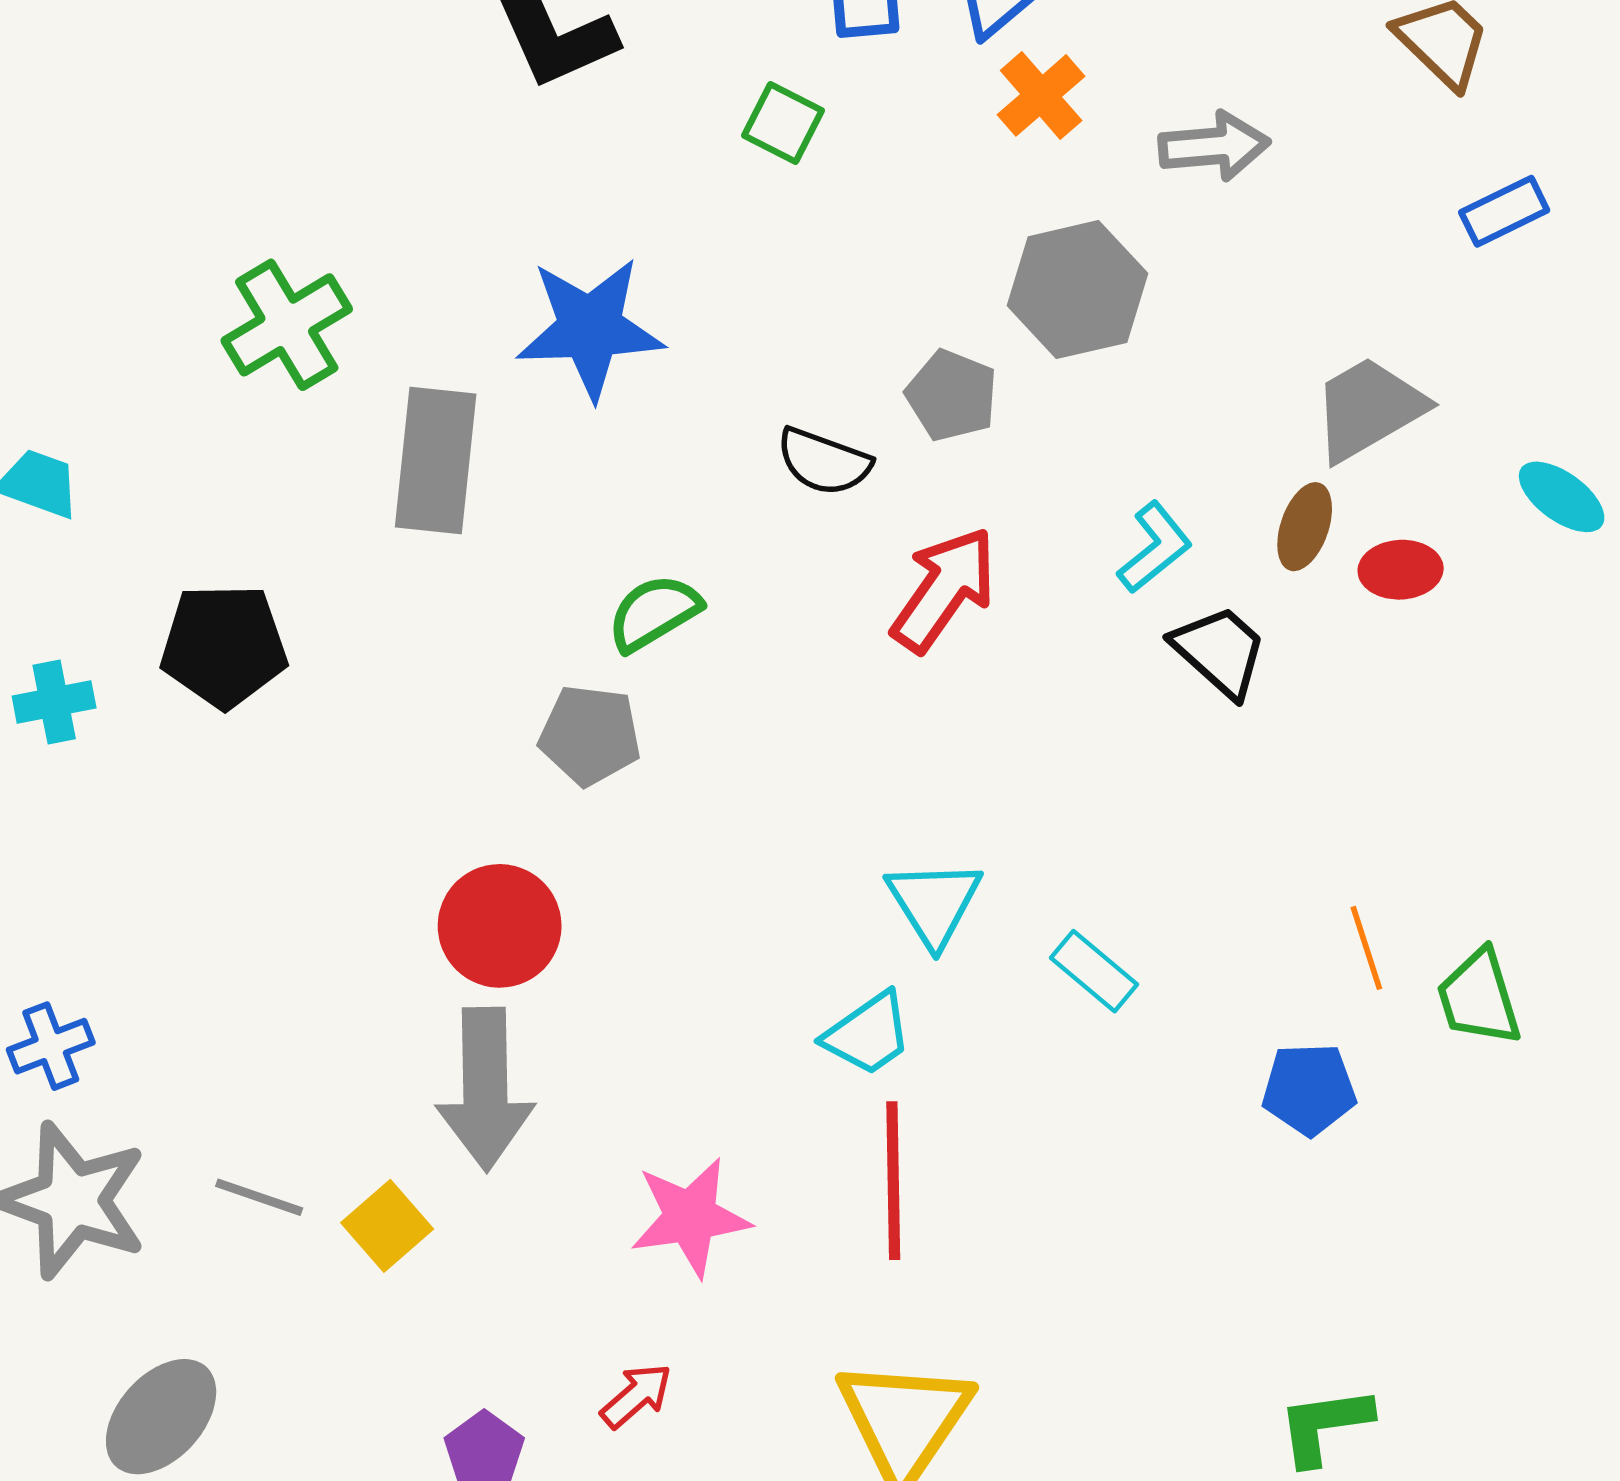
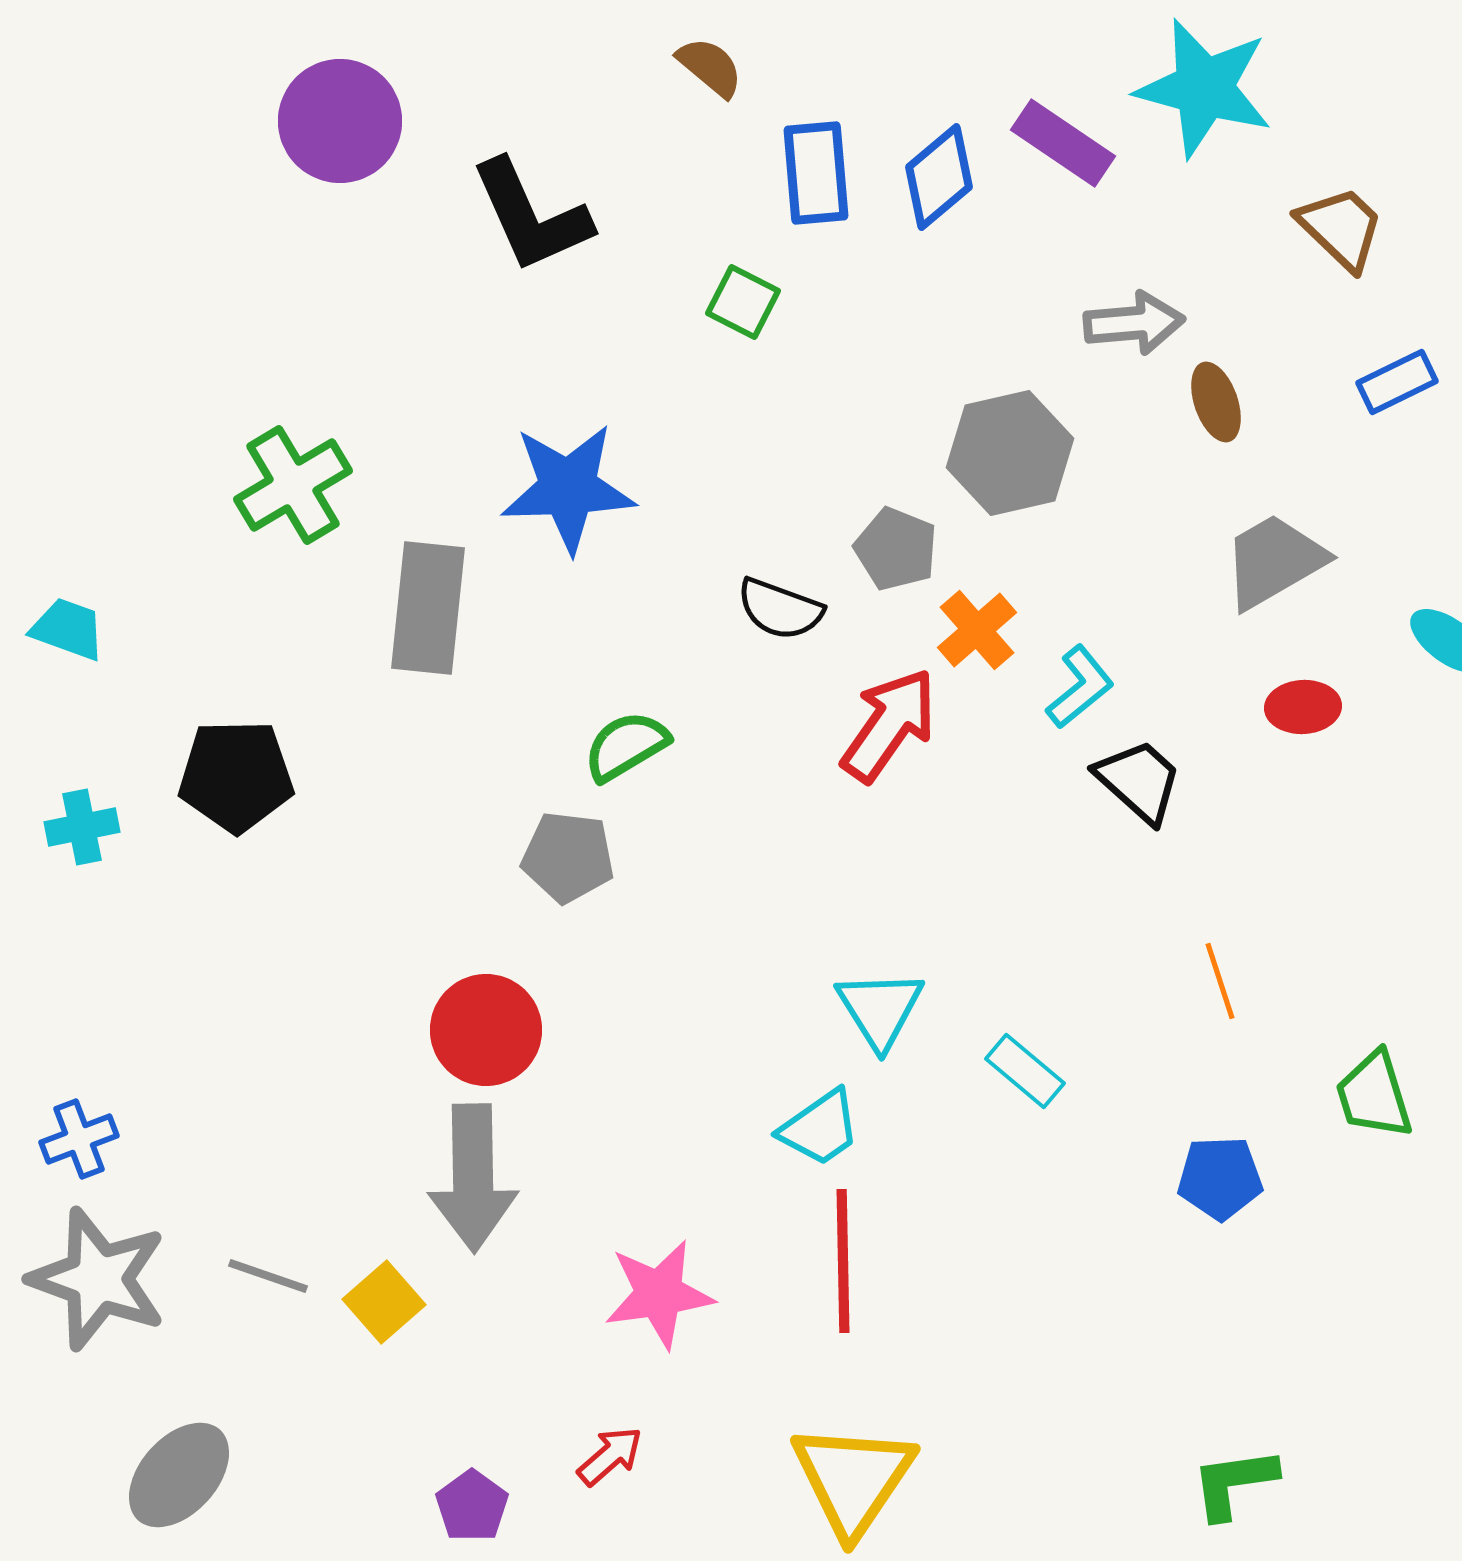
orange cross: (1041, 95) -> (977, 630), moved
brown ellipse: (1305, 527) -> (1216, 402), moved, turned -38
orange line: (1366, 948) -> (1220, 981), moved

